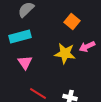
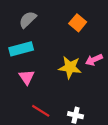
orange square: (72, 21) -> (78, 23), moved

